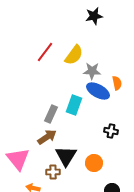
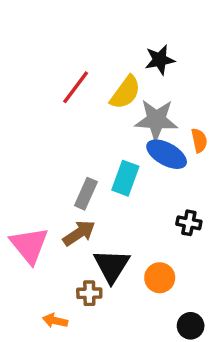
black star: (94, 16) -> (160, 60), moved
gray star: (92, 71) -> (156, 120), size x1.4
pink triangle: (18, 159) -> (29, 245), moved

